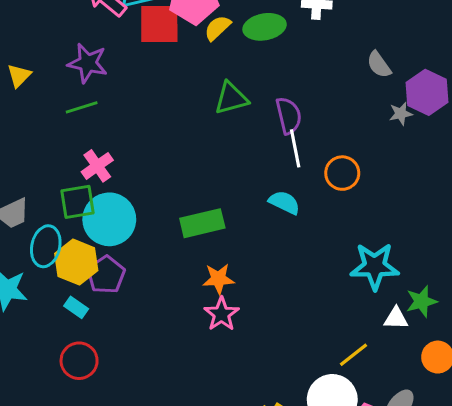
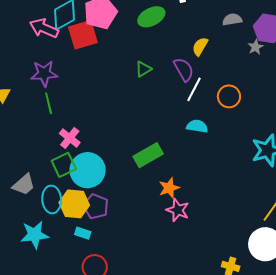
yellow semicircle: (218, 28) -> (200, 46), moved
gray semicircle: (379, 65) -> (232, 20), turned 132
green triangle: (231, 98) -> (143, 69), size x0.7
green line: (82, 107) -> (49, 103), turned -70
white line: (295, 148) -> (194, 89), turned 55

